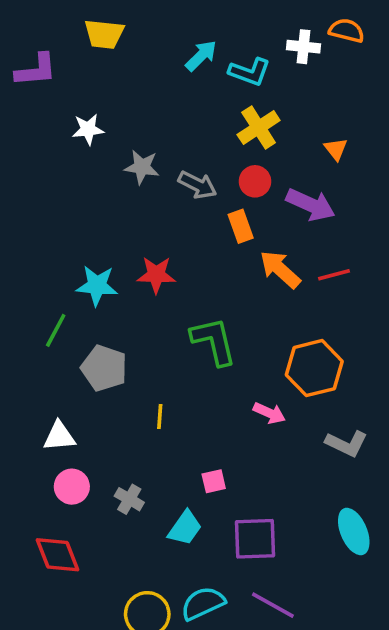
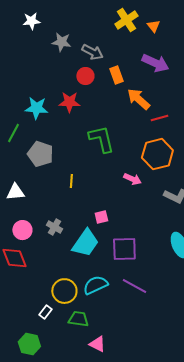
orange triangle: (336, 149) -> (153, 26), moved
red circle: (255, 181) -> (85, 76), moved
red line: (334, 275) -> (159, 118), moved
pink circle: (72, 487) -> (22, 230), moved
cyan trapezoid: (185, 528) -> (85, 243), size x1.4

